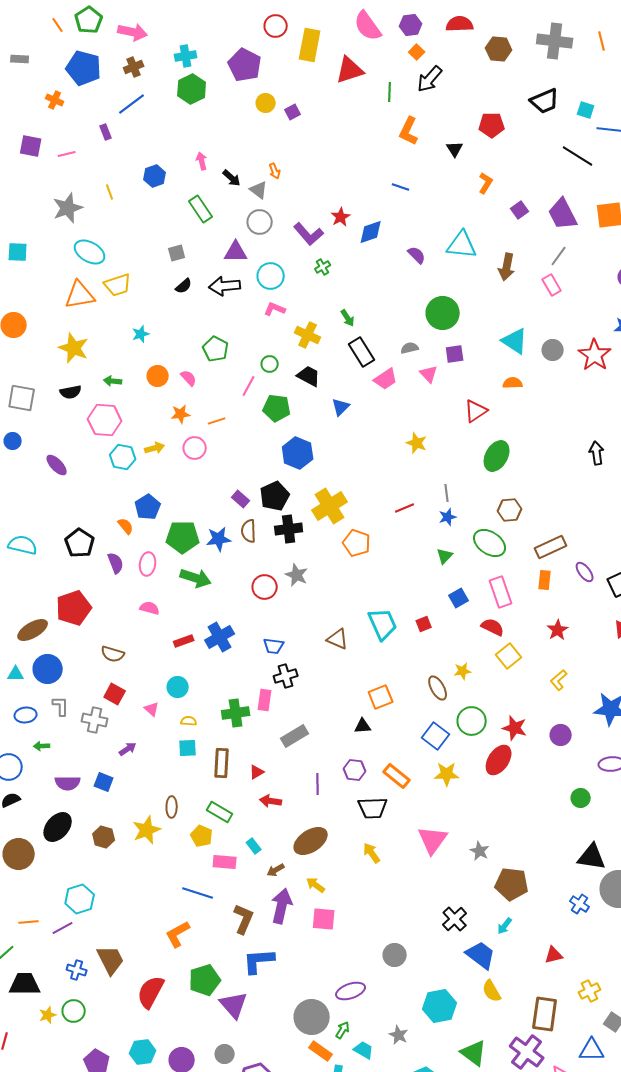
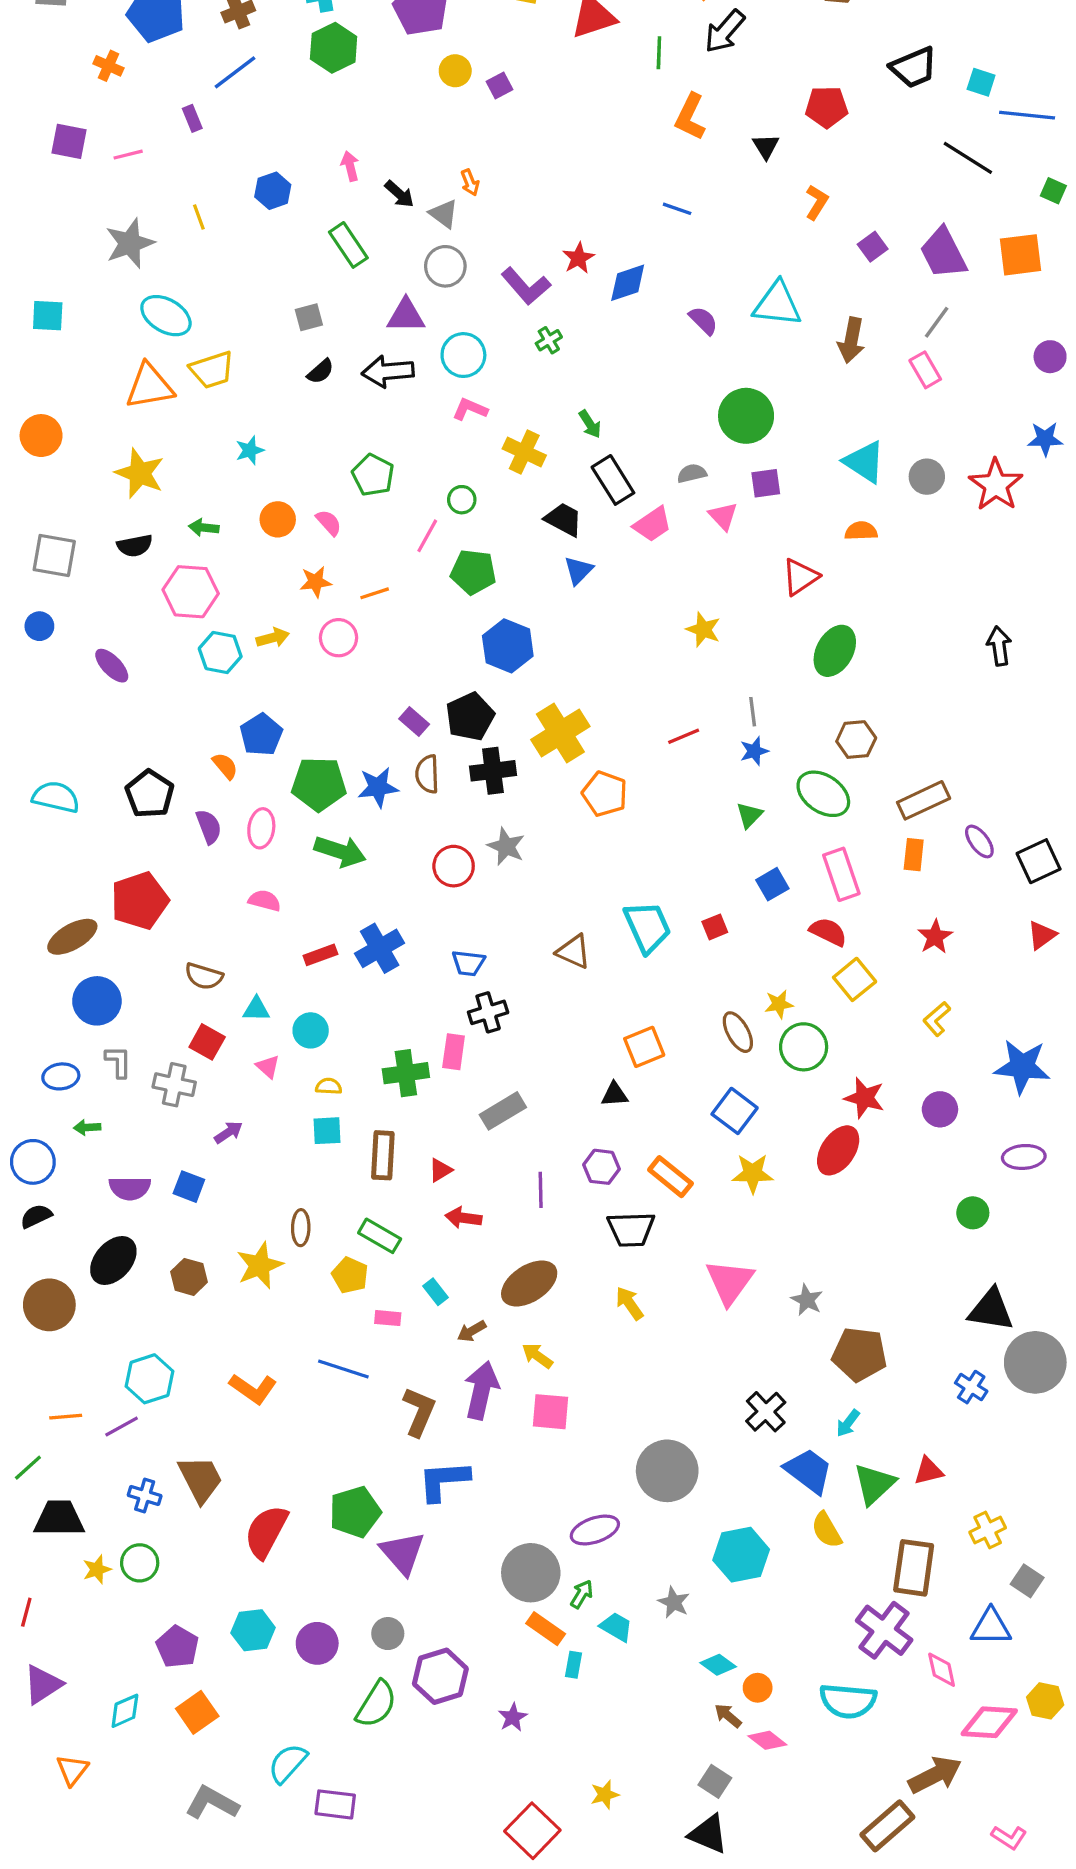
black trapezoid: (309, 376) -> (564, 519), moved
cyan triangle: (16, 674) -> (256, 1009), moved
green circle: (472, 721) -> (804, 1047), moved
pink rectangle: (225, 862) -> (388, 1318), size x0.7
orange L-shape: (178, 934) -> (253, 1389), moved, turned -116
gray circle: (395, 955) -> (667, 1471), size x1.6
green triangle: (474, 1053) -> (874, 1484), moved, turned 40

